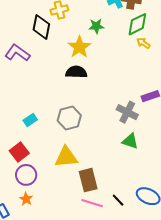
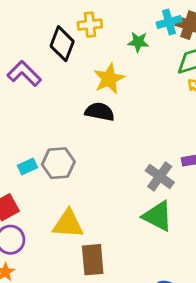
green star: (96, 26) -> (138, 42), moved
gray hexagon: (69, 118) -> (58, 163), moved
green triangle: (130, 141) -> (158, 216), size x1.4

